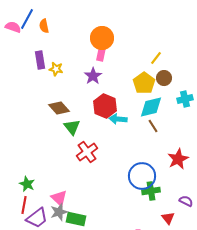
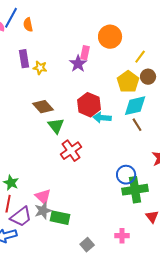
orange circle: (102, 38) -> (110, 37), moved
purple star: (93, 76) -> (78, 64), moved
blue circle: (142, 176) -> (126, 175), size x0.7
green cross: (151, 191) -> (135, 190), size x1.4

